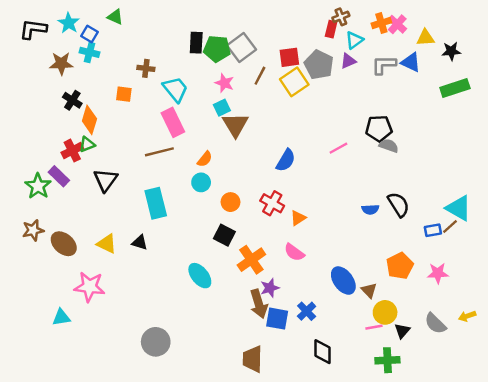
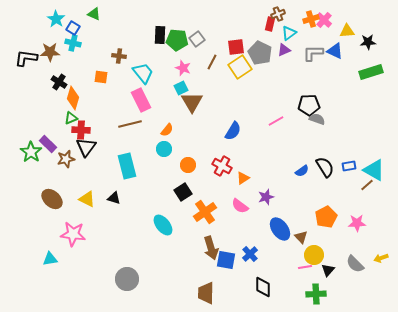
black L-shape: (33, 29) -> (26, 58), moved
gray square: (242, 48) -> (197, 39), size x0.7
red cross: (72, 151) -> (81, 130), moved, turned 30
blue semicircle: (370, 209) -> (302, 171), turned -32
brown star: (33, 230) -> (66, 159), moved
blue rectangle: (433, 230) -> (349, 166), moved
black square: (224, 235) -> (183, 192), turned 30
purple star: (270, 288) -> (266, 197), moved

